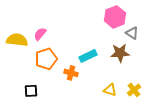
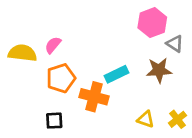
orange cross: (71, 73) -> (94, 97), size x1.5
black square: (31, 91) -> (54, 121), moved

